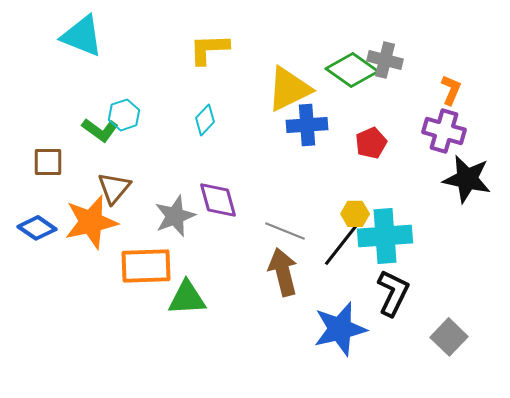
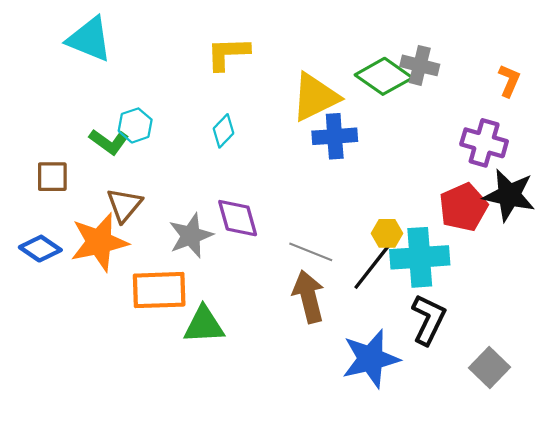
orange L-shape: (451, 90) -> (509, 81), moved
red pentagon: (371, 143) -> (463, 207), moved, size x1.4

